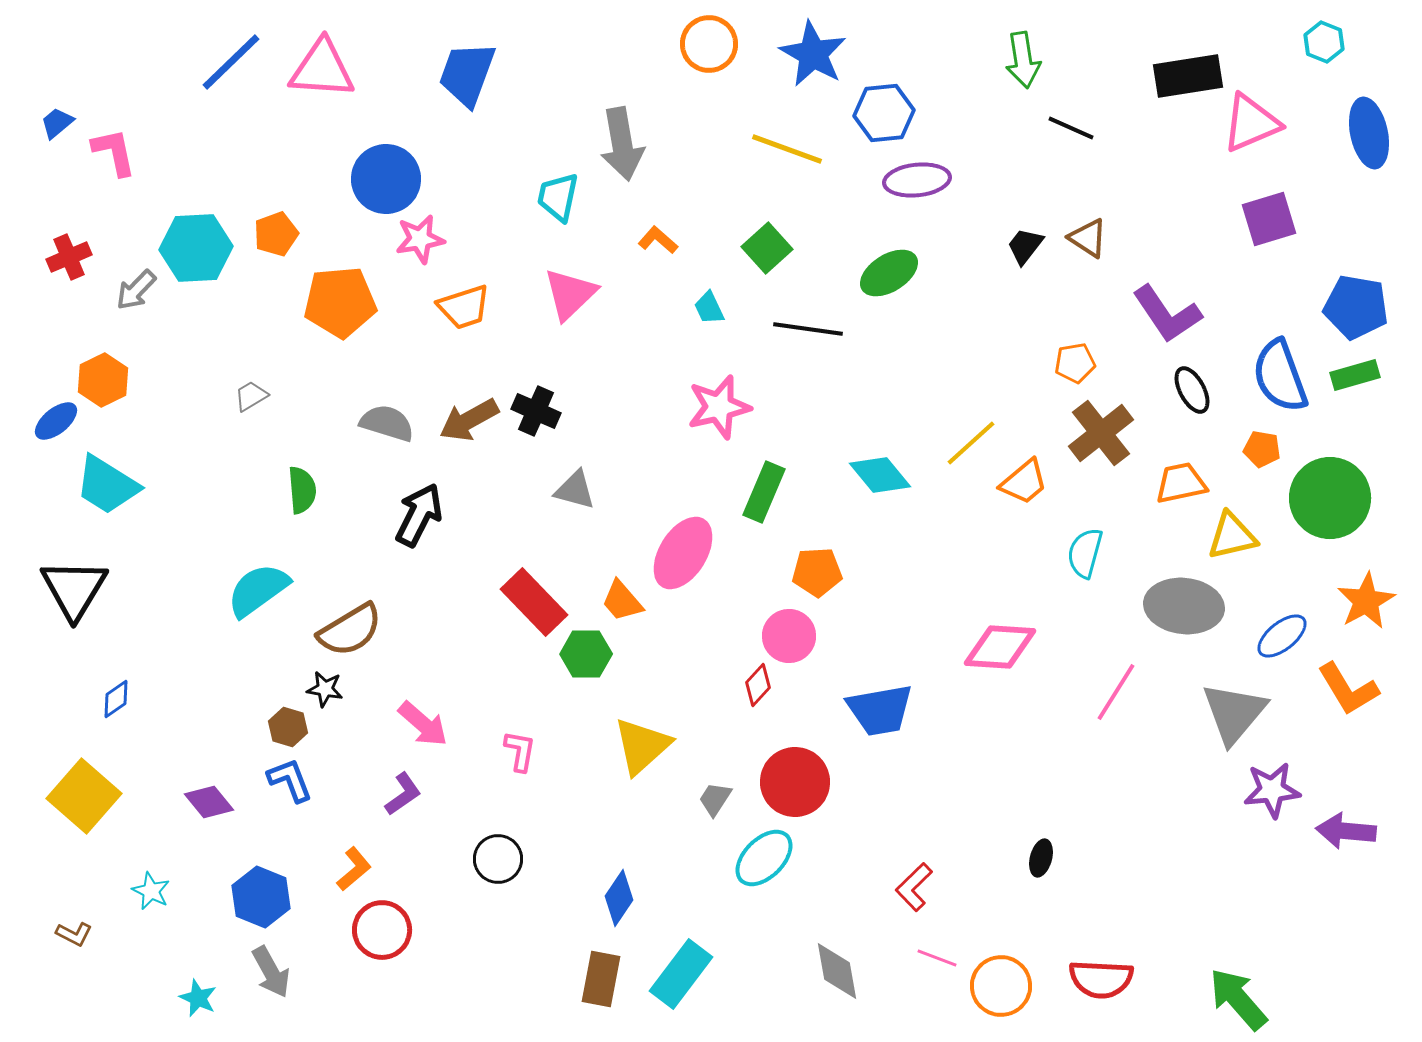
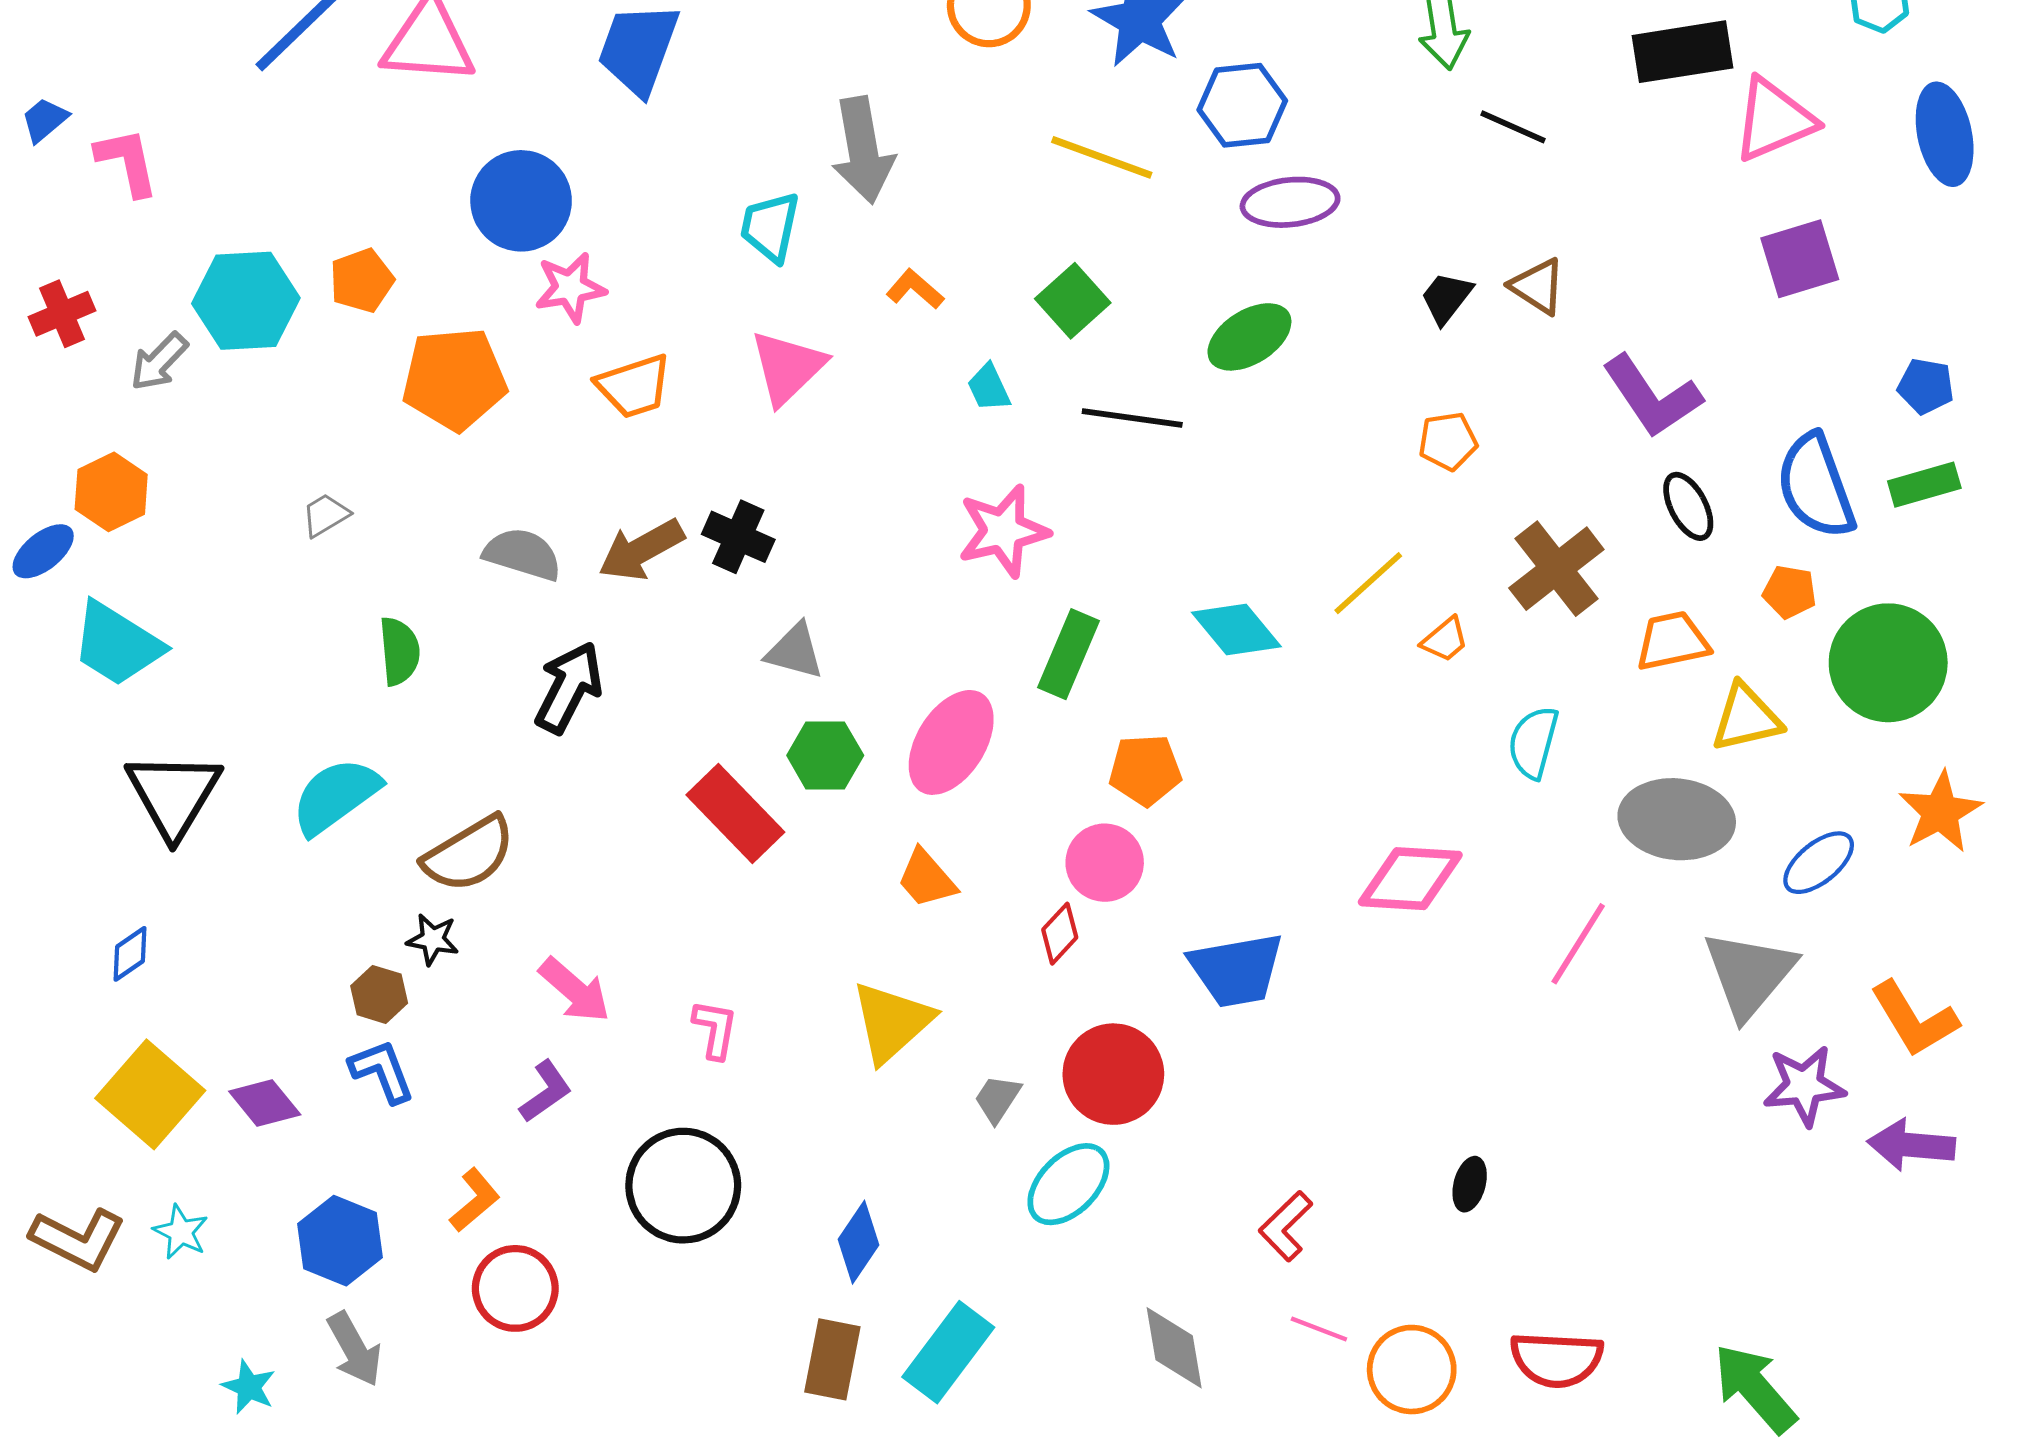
blue pentagon: (1356, 307) -> (1926, 386), size x0.6
orange pentagon: (1075, 363) -> (1448, 441), moved
orange trapezoid: (1024, 482) -> (1445, 640), size x0.7
black triangle: (74, 589) -> (173, 795), moved
orange trapezoid: (622, 601) -> (927, 879), moved
green hexagon: (586, 654) -> (825, 755), moved
orange L-shape: (1348, 689) -> (1914, 1019), moved
yellow square: (84, 796) -> (150, 1094), moved
black circle: (498, 859) -> (683, 1186), size x1.6
brown L-shape: (74, 934) -> (78, 1239), moved, size x1.8

